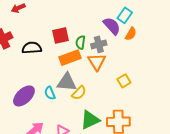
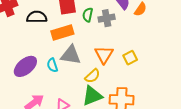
orange rectangle: (70, 58) -> (62, 33), moved
orange triangle: (97, 62) -> (104, 55), moved
yellow semicircle: (79, 93) -> (92, 76), moved

